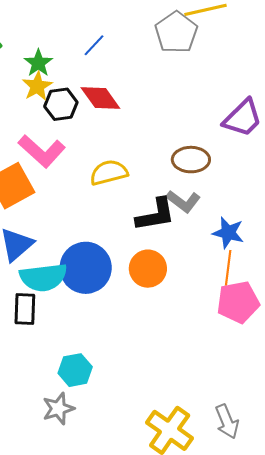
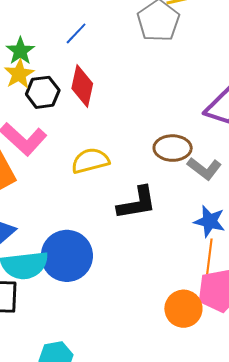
red diamond: (100, 98) -> (82, 86), turned 48
gray L-shape: (183, 201) -> (204, 169), moved
orange circle: (148, 269) -> (183, 309), moved

